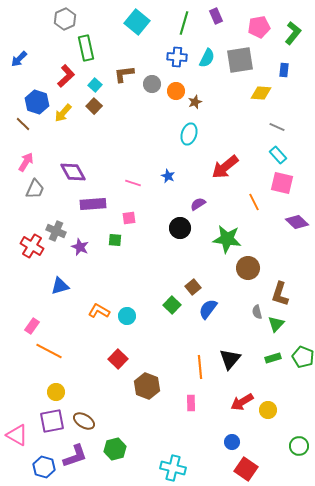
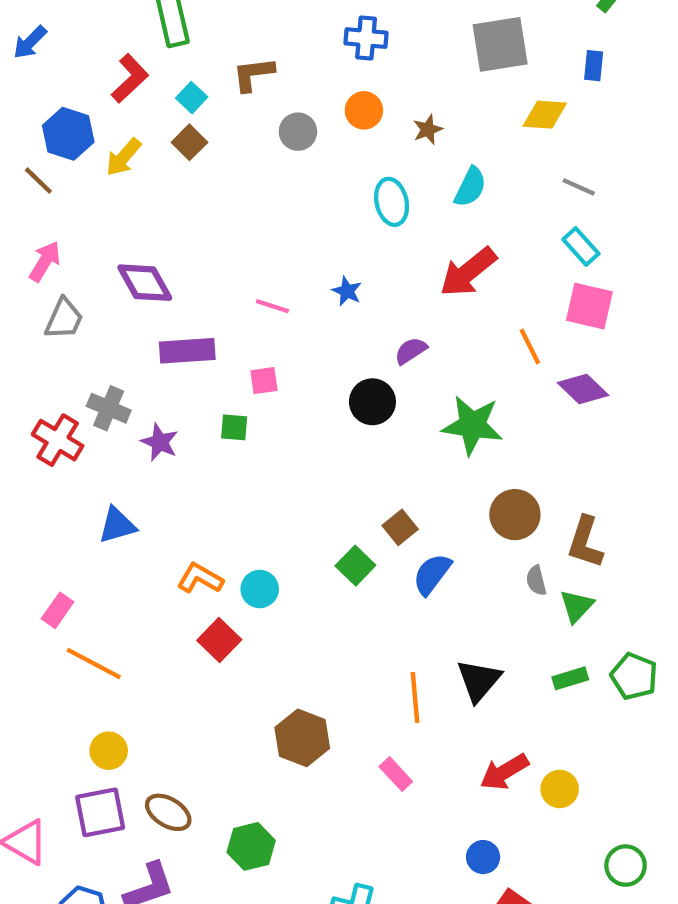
cyan semicircle: (207, 58) -> (470, 187), moved
gray circle: (152, 84) -> (298, 132), moved
brown star: (195, 102) -> (428, 130), moved
cyan ellipse: (189, 134) -> (392, 202), turned -30
purple diamond: (297, 222) -> (583, 389), moved
brown circle: (248, 268) -> (515, 515), moved
red square: (118, 359) -> (219, 640), moved
pink rectangle: (191, 403) -> (396, 774), turned -42
green hexagon: (115, 449) -> (251, 846), moved

